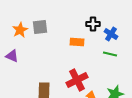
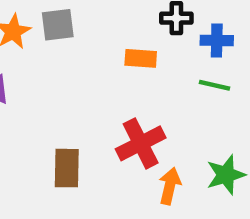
blue cross: (111, 34) -> (217, 40), turned -32

